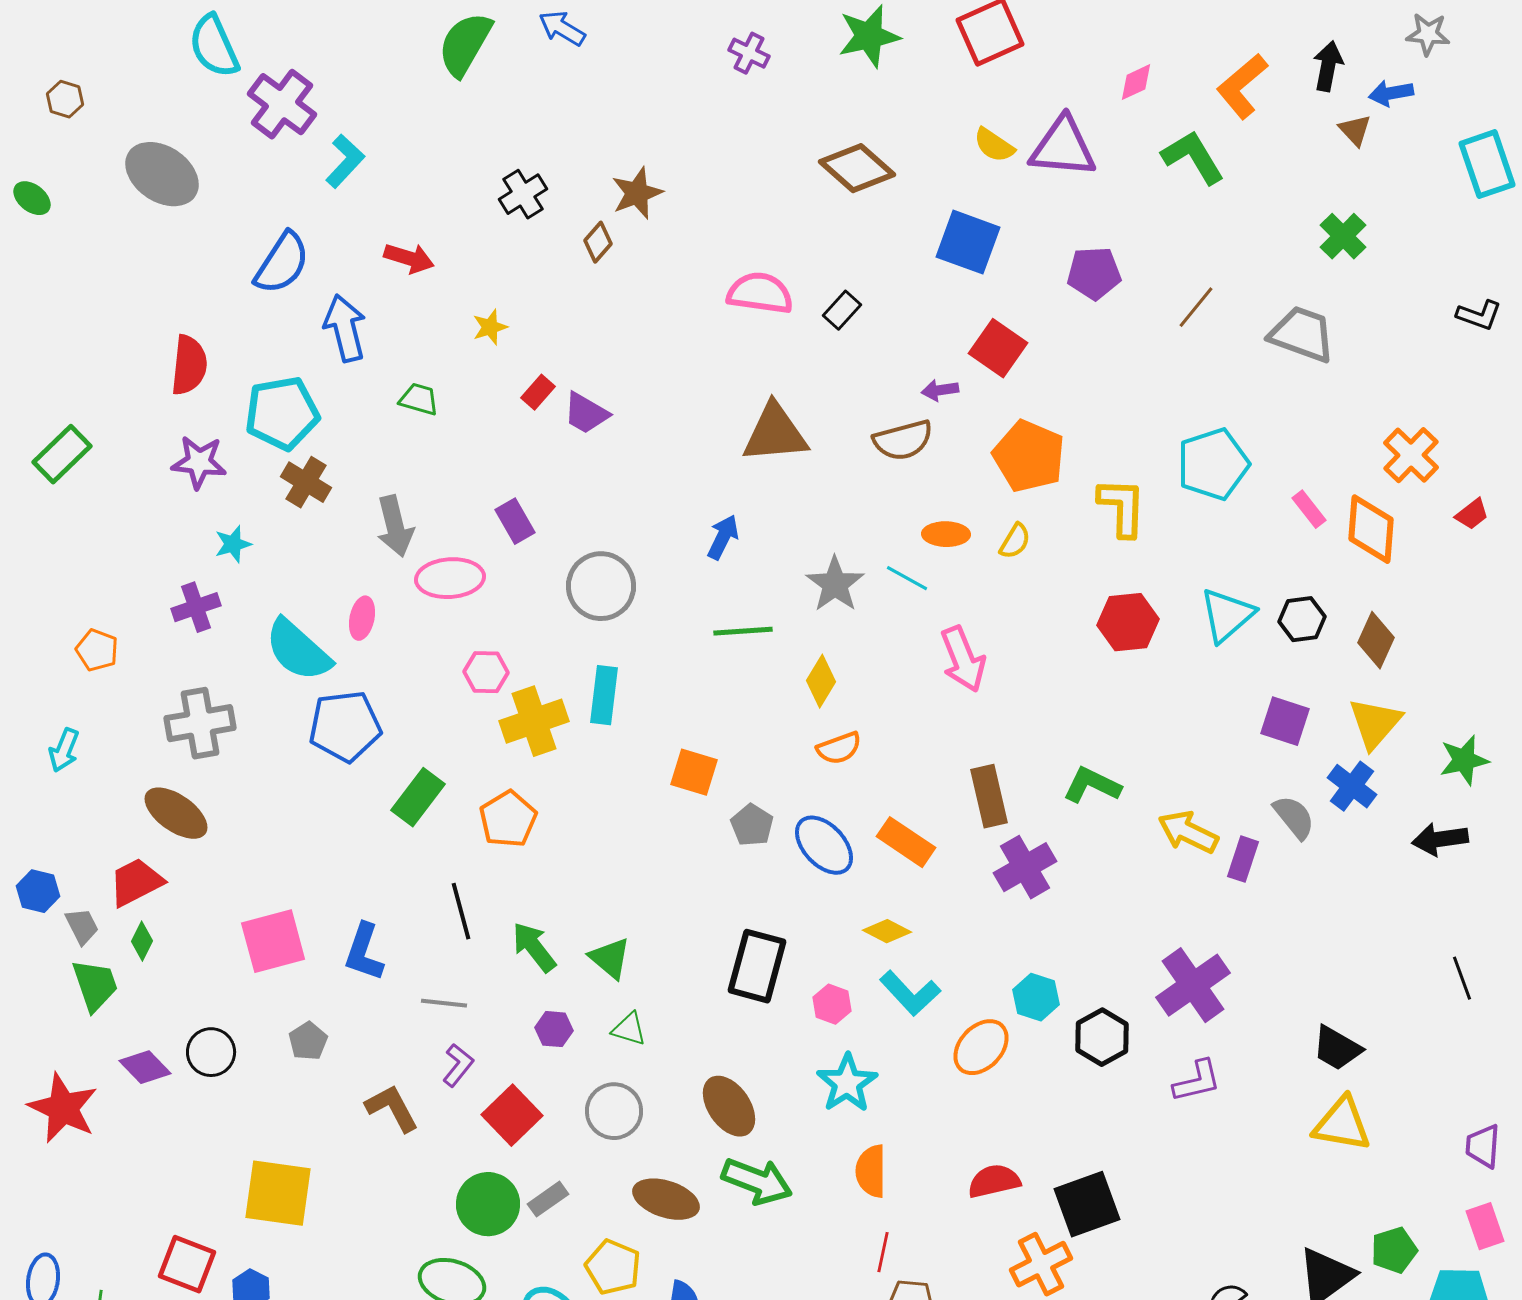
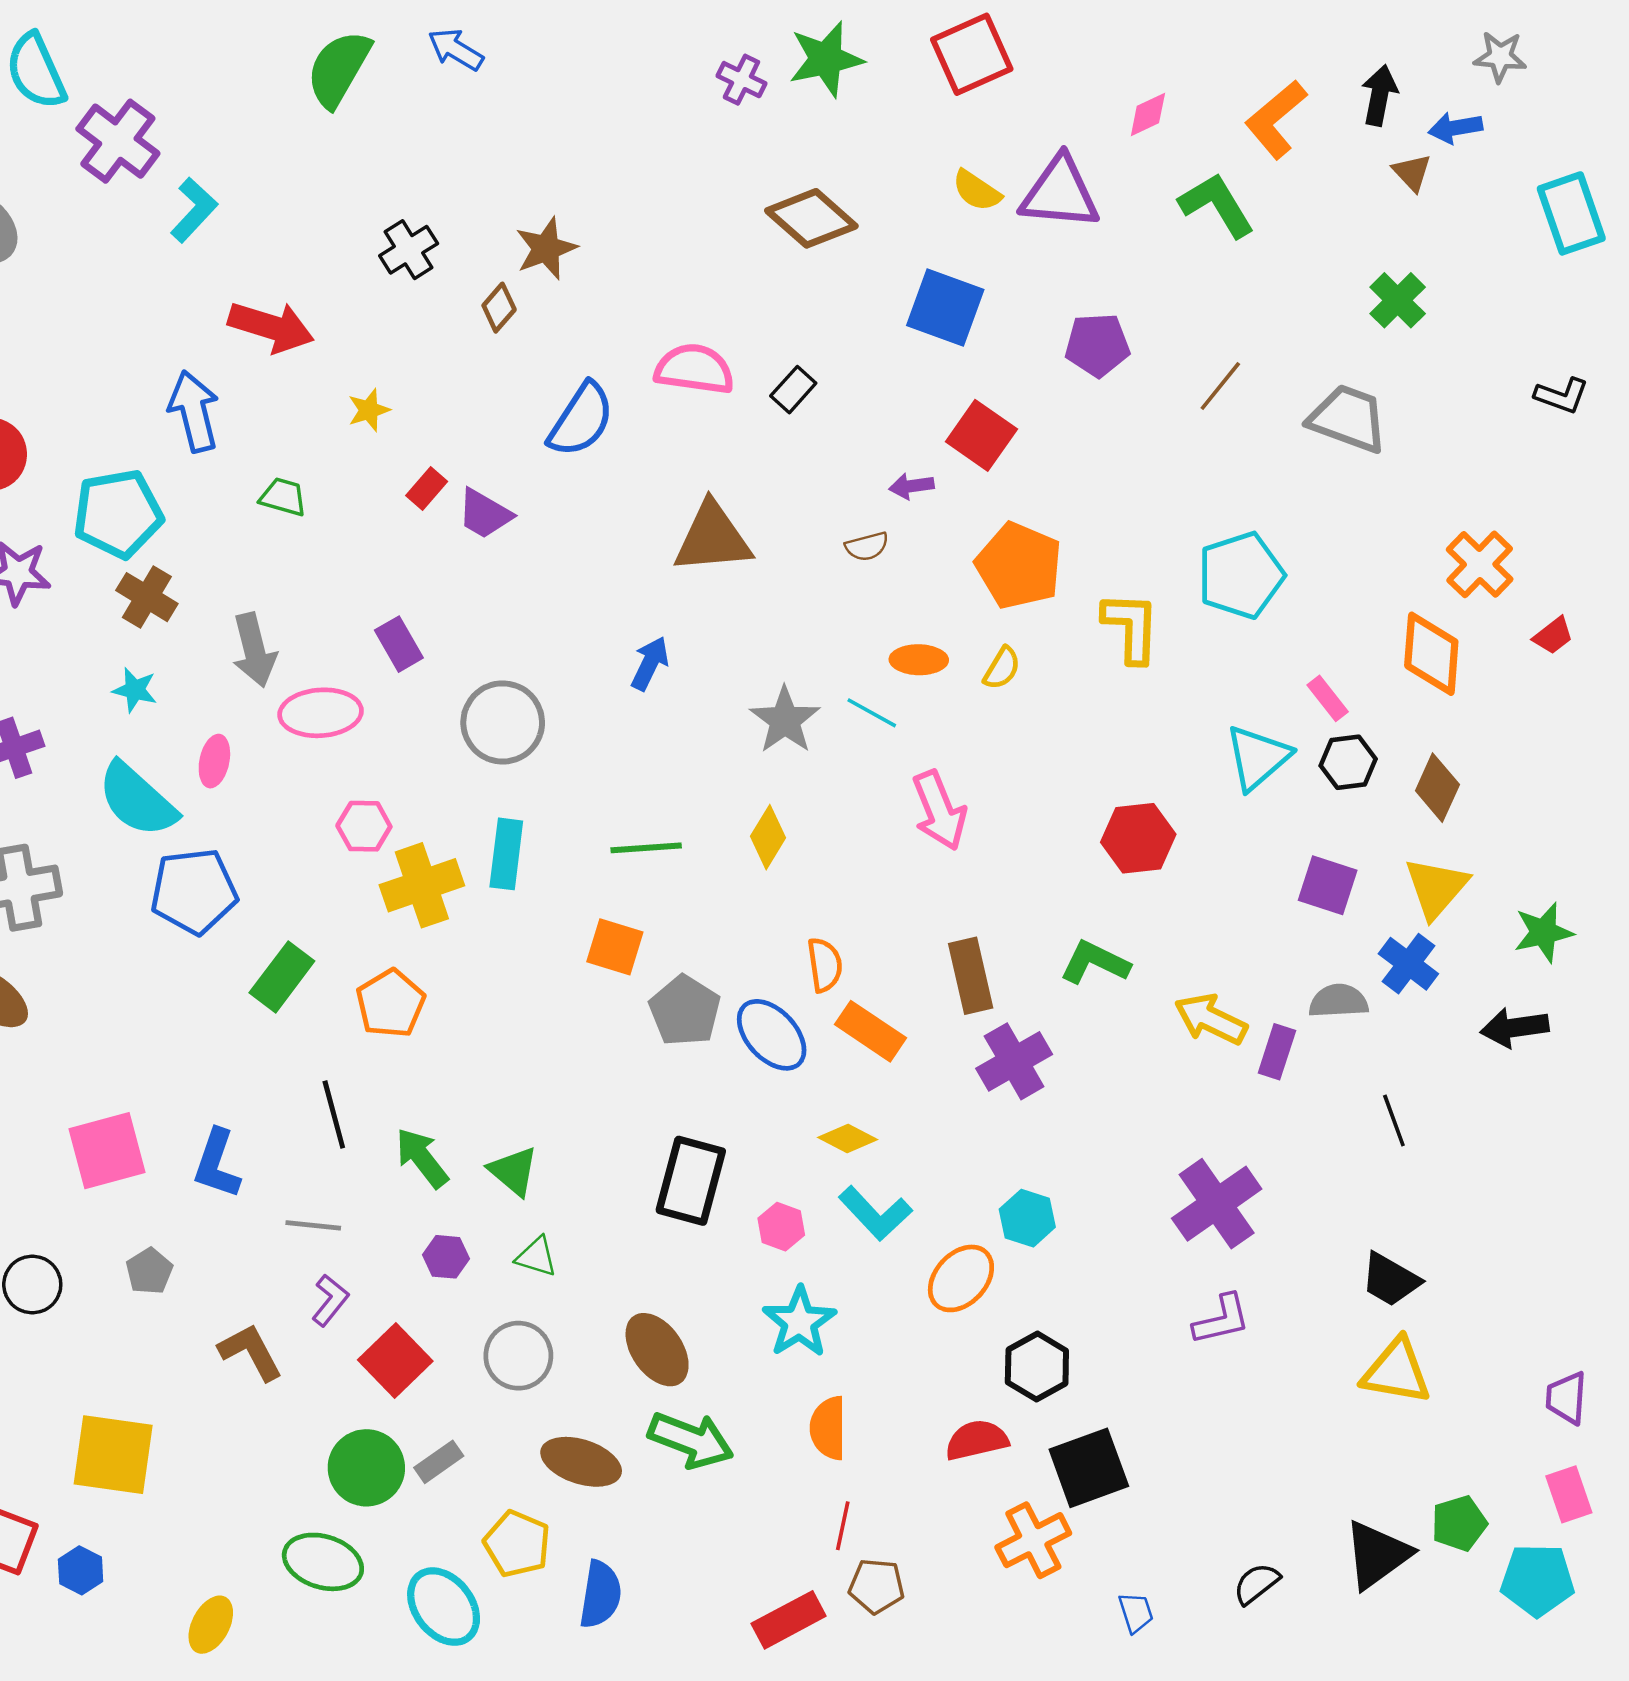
purple cross: (749, 53) -> (741, 80), moved
red arrow: (409, 258) -> (271, 327), size x1.4
blue semicircle: (282, 263) -> (581, 420), moved
brown semicircle: (903, 440) -> (867, 546), size x0.6
pink rectangle: (1309, 509) -> (1328, 698), moved
cyan star: (233, 544) -> (135, 690), moved, turned 30
red hexagon: (1128, 622) -> (1138, 838), moved
green line: (743, 631) -> (646, 848), moved
orange semicircle: (839, 748) -> (825, 965), moved, turned -78
gray semicircle: (1294, 817) -> (1338, 1001), turned -54
gray pentagon: (752, 825) -> (685, 1011), size x1.4
black line: (1462, 978) -> (1394, 1120), moved
black hexagon: (1102, 1037) -> (1037, 1367), moved

